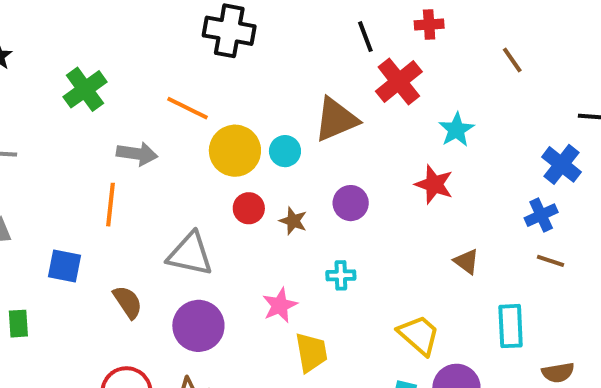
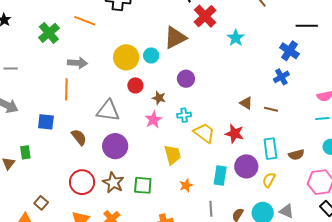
orange line: (188, 108) -> (85, 21), moved
red star: (434, 184) -> (234, 134), moved
brown star: (293, 221) -> (159, 98), moved
brown line: (551, 261) -> (271, 109), moved
pink star: (280, 305) -> (153, 120), moved
cyan rectangle: (511, 326) -> (270, 149), moved
yellow trapezoid: (419, 335) -> (204, 133), moved

